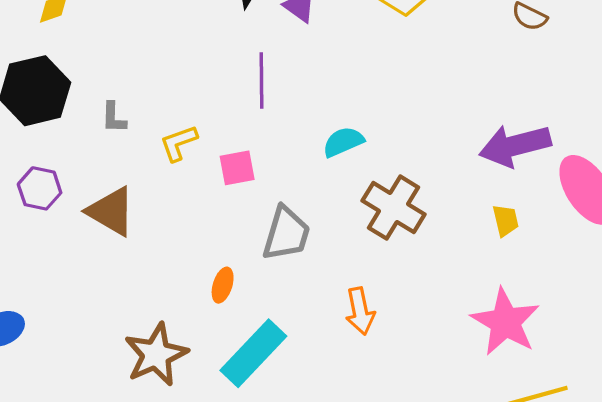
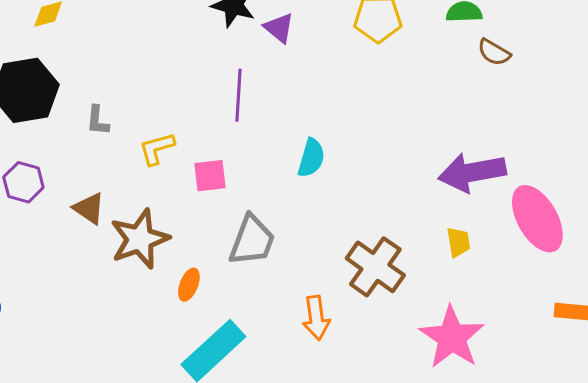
cyan semicircle: (343, 142) -> (311, 158), turned 126
brown cross: (394, 208) -> (375, 267), moved
brown triangle: (111, 211) -> (89, 208), size x0.7
brown star: (156, 355) -> (140, 239), moved

